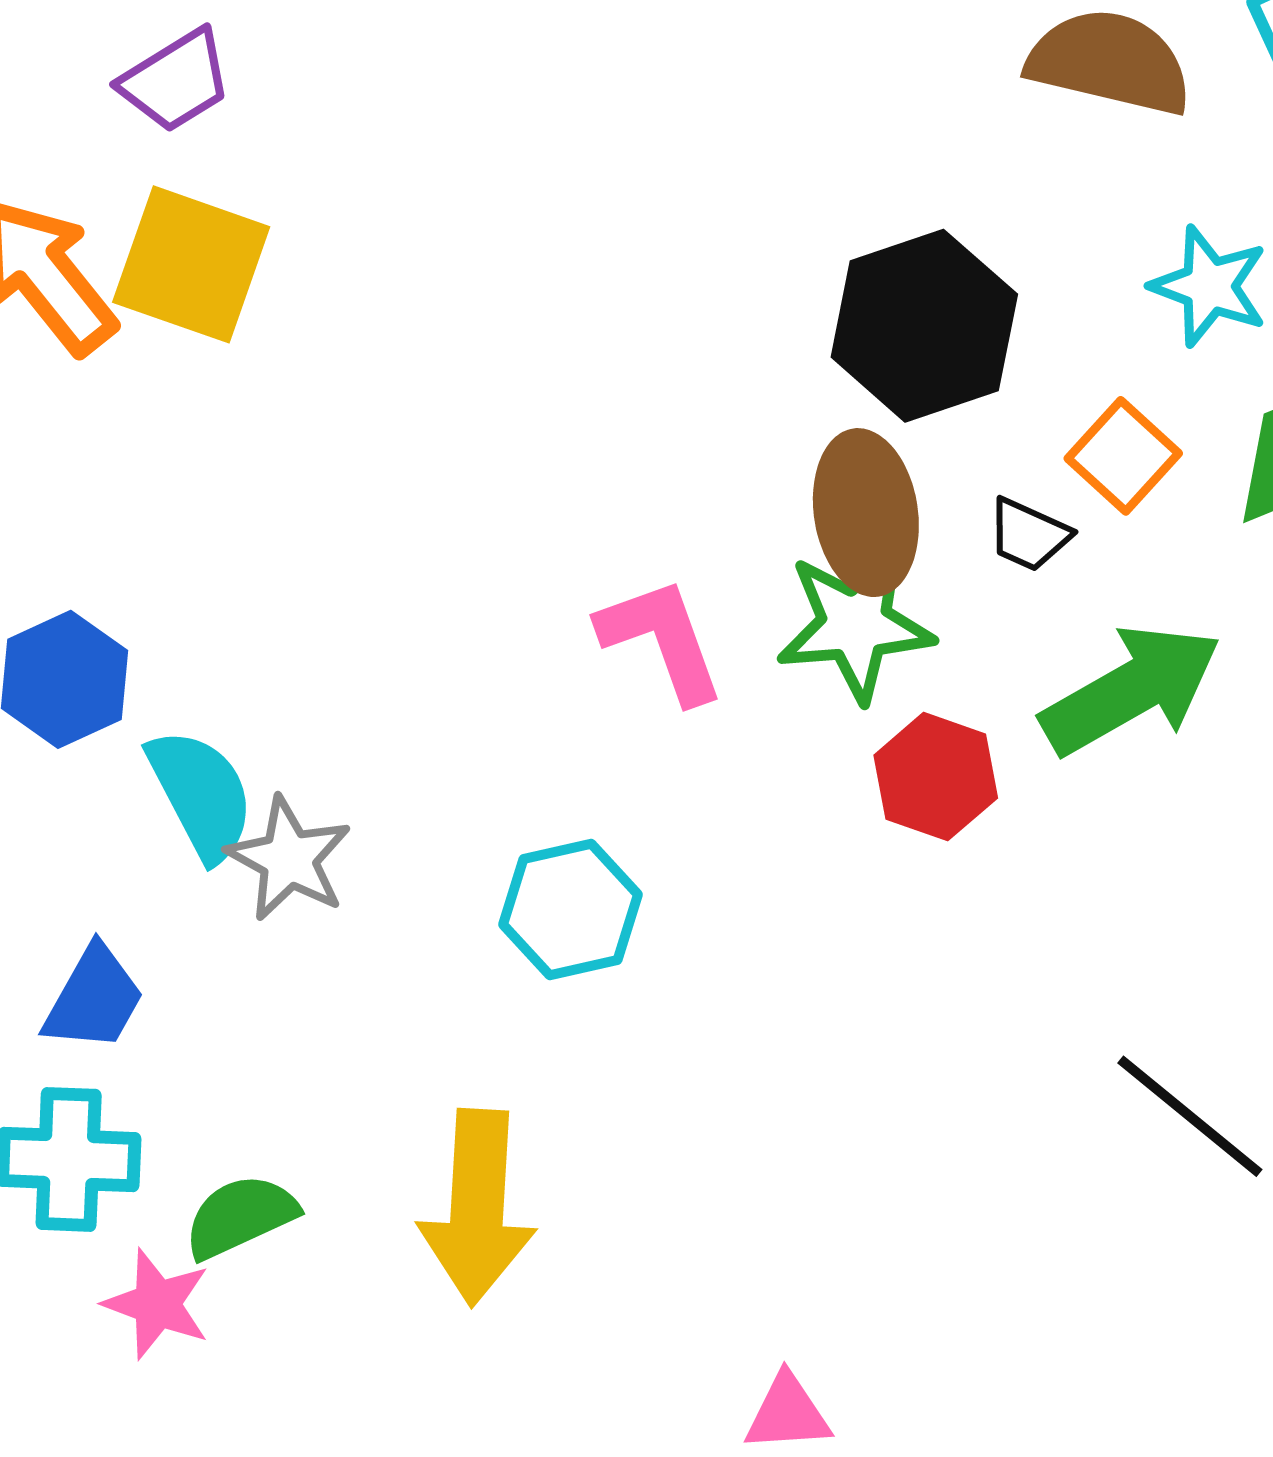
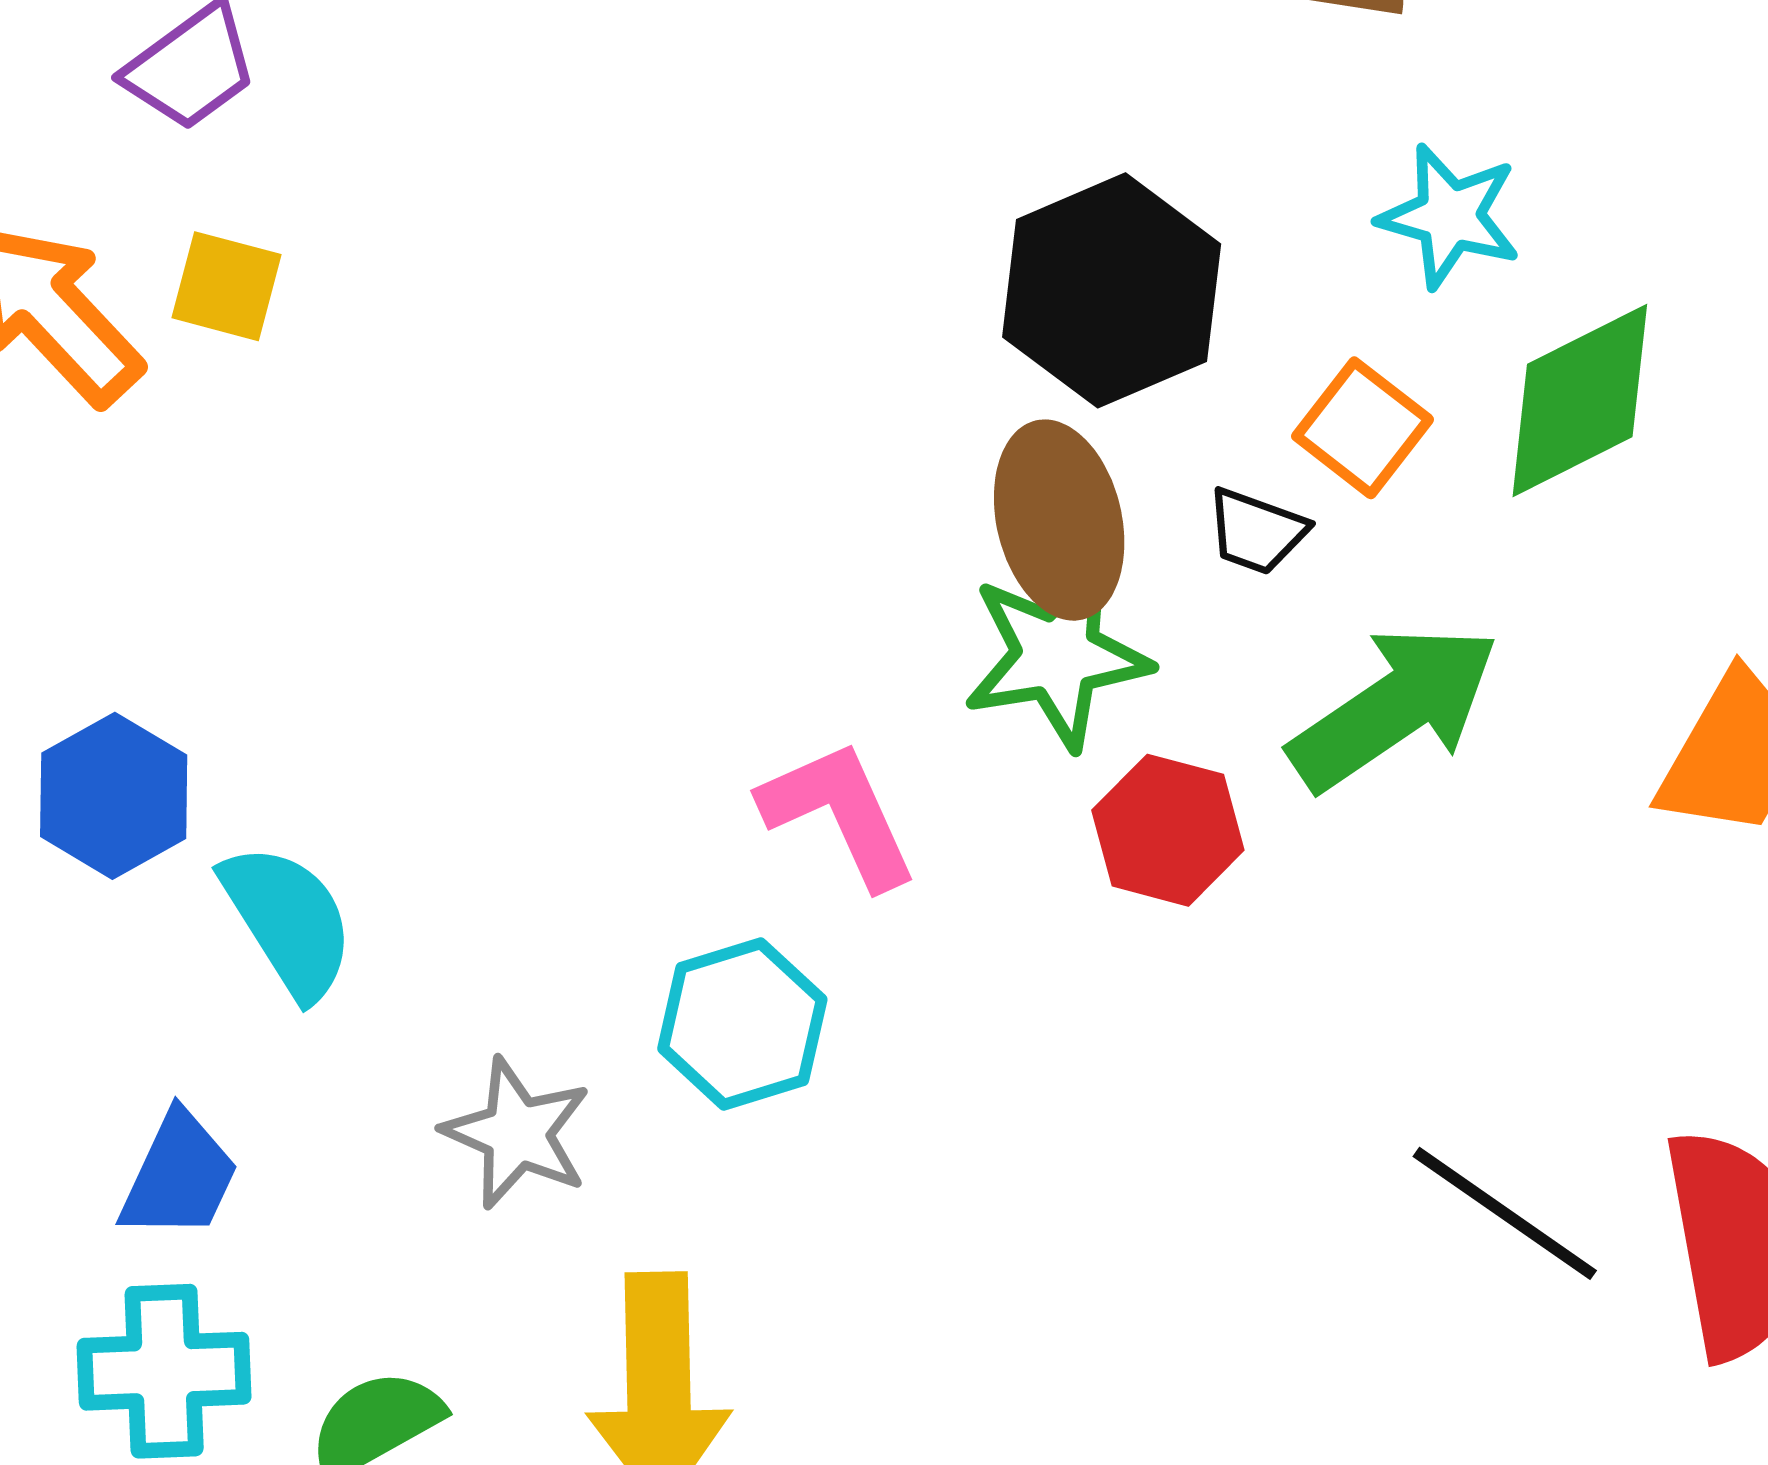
yellow square: (191, 264) -> (227, 286), size x0.6
pink L-shape: (662, 640) -> (839, 814), moved
gray star: (289, 859) -> (517, 1133), moved

